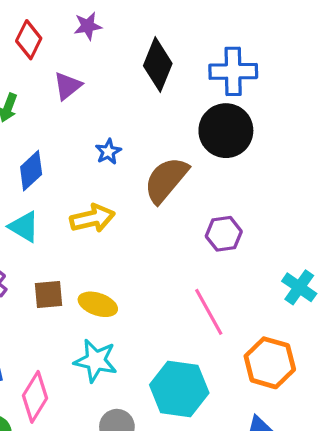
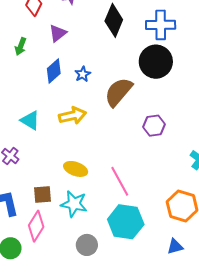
blue diamond: (31, 171) -> (54, 71), moved
brown square: (48, 294) -> (43, 195), moved
pink line: (209, 312) -> (120, 181), moved

